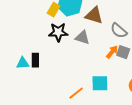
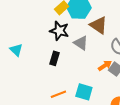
black rectangle: (35, 60) -> (54, 58), moved
cyan triangle: (23, 63) -> (16, 50), turned 32

